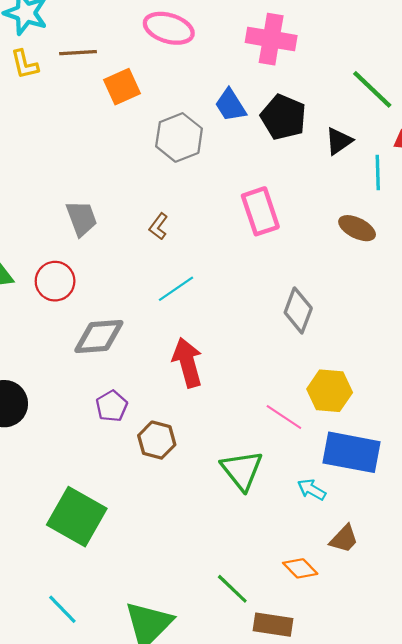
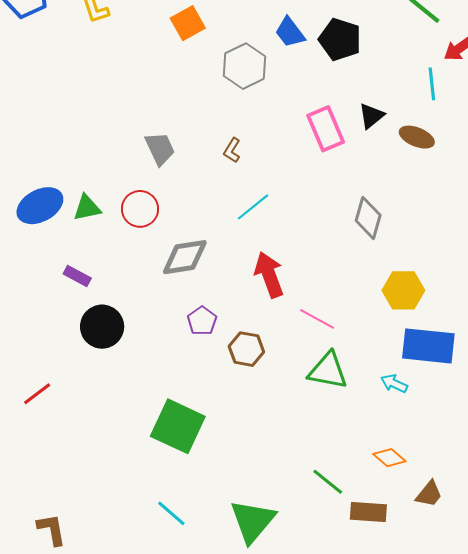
black triangle: (339, 141) -> (371, 116), moved
pink line: (284, 417) -> (317, 319), moved
green triangle: (242, 470) -> (328, 371), turned -36
brown trapezoid: (344, 539) -> (429, 494), moved

